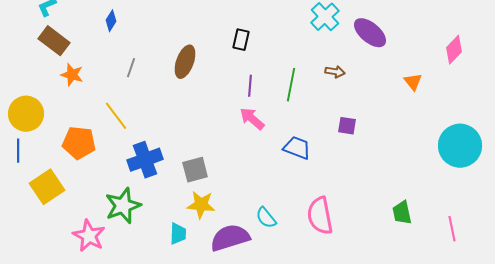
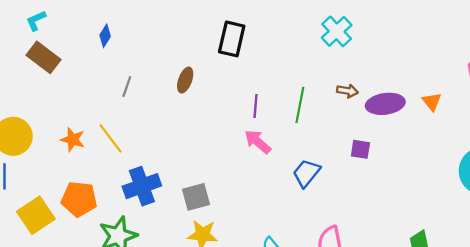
purple ellipse: (370, 33) -> (385, 104), moved, turned -48
black rectangle: (241, 40) -> (232, 39), moved, size x1.5
brown ellipse: (185, 62) -> (185, 80), size x0.7
orange star: (72, 75) -> (73, 140), moved
orange pentagon: (79, 143) -> (79, 199), moved
blue trapezoid: (297, 148) -> (306, 173), turned -72

